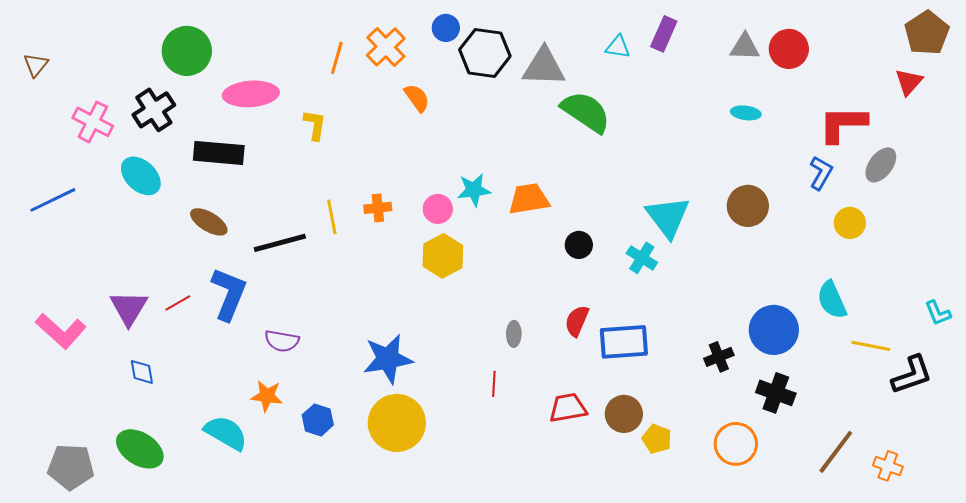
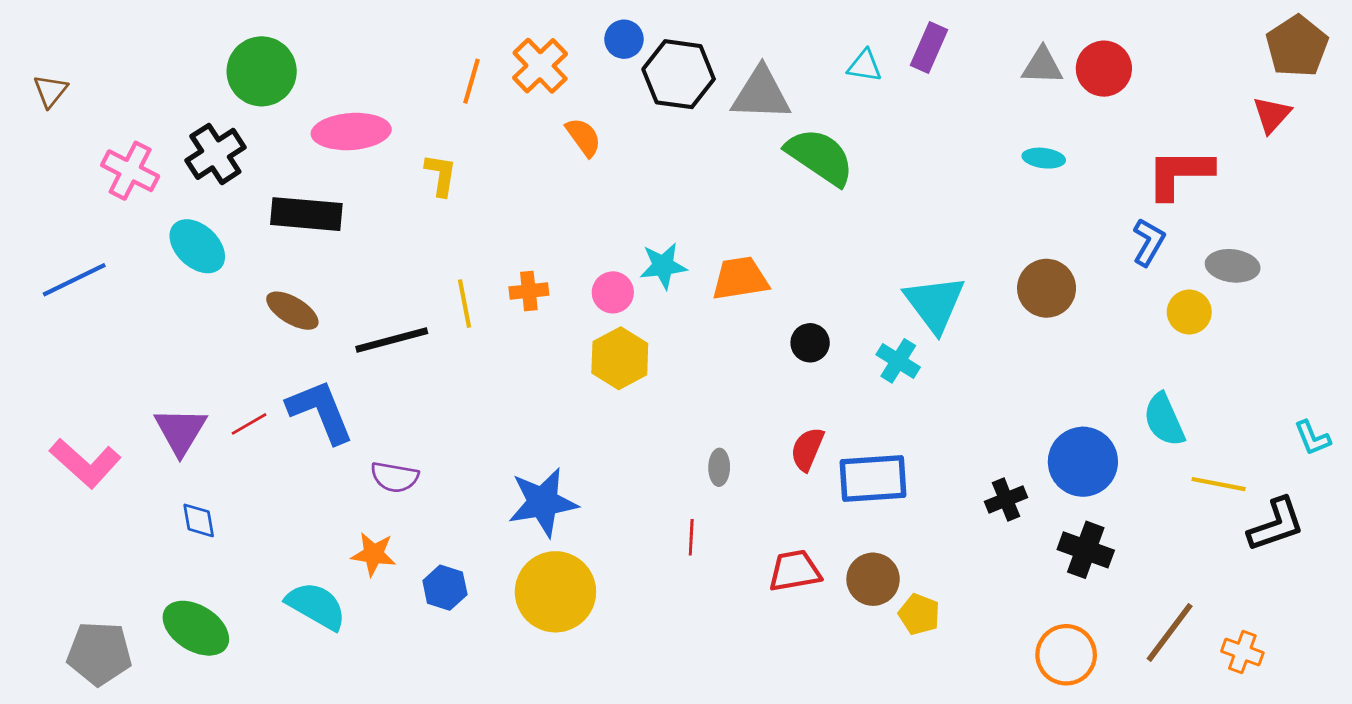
gray ellipse: (881, 165) -> (1233, 266), moved, turned 60
blue L-shape: (229, 294) -> (320, 411), turned -44
orange circle: (736, 444) -> (1066, 655), moved

